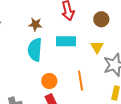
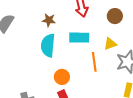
yellow triangle: (97, 47) -> (110, 44), turned 40
orange line: (81, 81) -> (94, 62), moved

